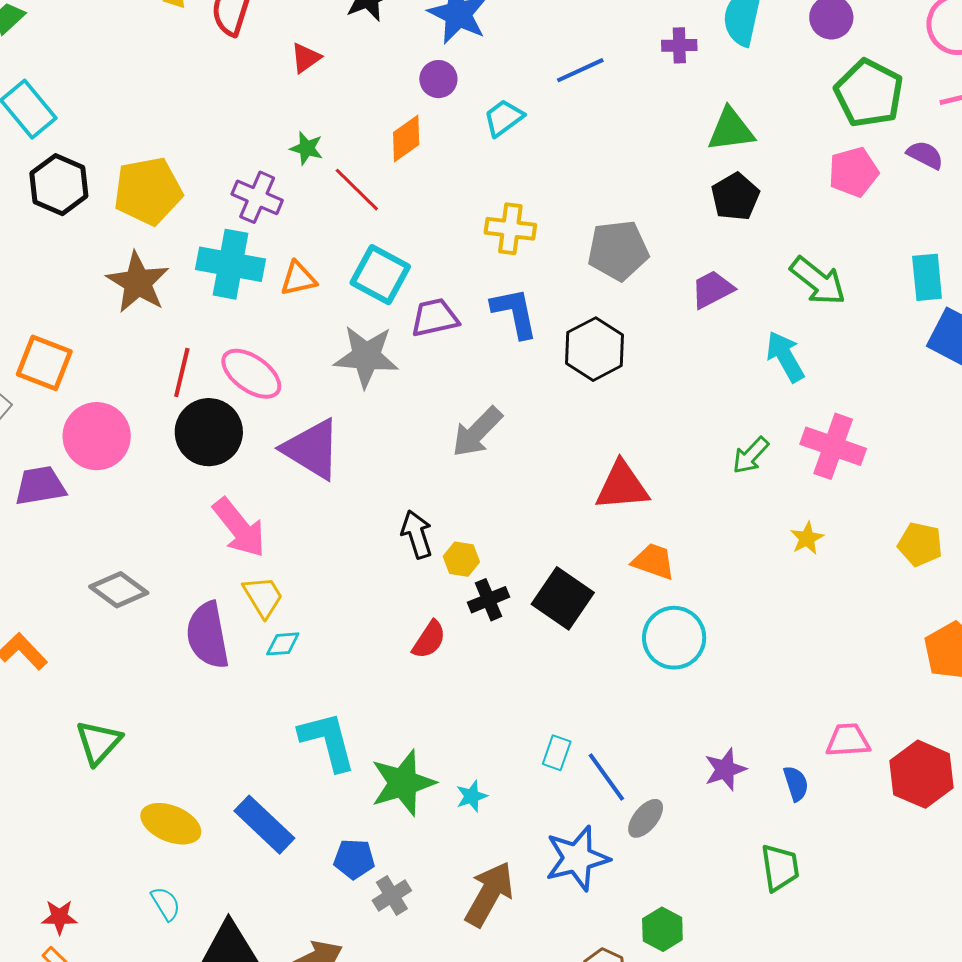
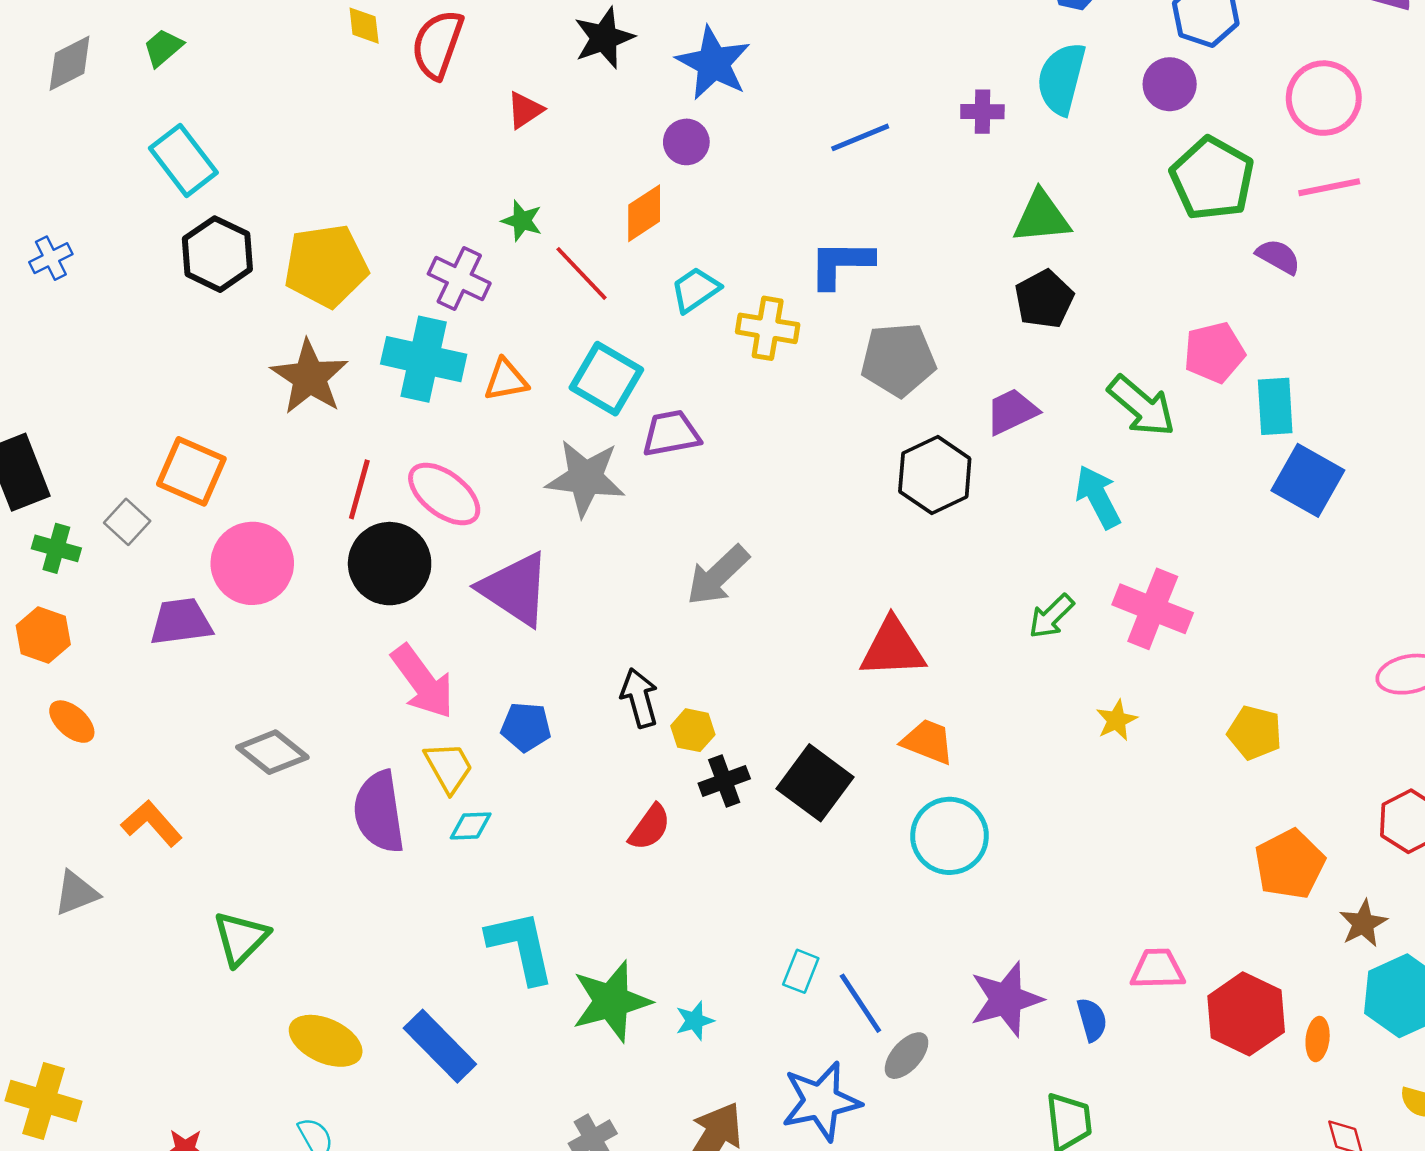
cyan trapezoid: (504, 118) -> (695, 290), moved
pink pentagon: (853, 172) -> (1214, 352), moved
blue L-shape: (515, 313) -> (841, 264), moved, turned -80
black hexagon: (595, 349) -> (935, 475), moved
purple star: (725, 769) -> (1006, 999), size x1.4
blue pentagon: (354, 859) -> (526, 727), moved

